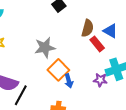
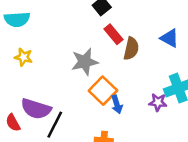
brown semicircle: (88, 28) -> (131, 49), moved
red rectangle: (97, 44) -> (114, 34), moved

